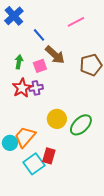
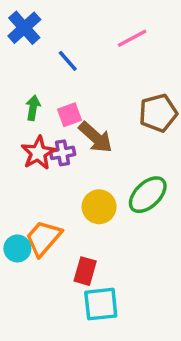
brown arrow: (55, 55) -> (96, 137), moved
green ellipse: (81, 125) -> (148, 195), moved
cyan square: (34, 164) -> (101, 304), moved, turned 30

